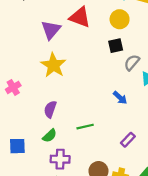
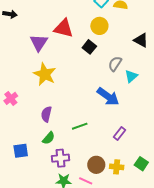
black square: (116, 46) -> (89, 47), moved, turned -32
blue arrow: (120, 98) -> (108, 96), size x1.6

